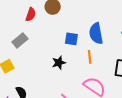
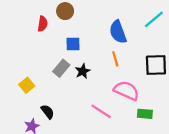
blue square: (71, 39) -> (73, 44), moved
gray rectangle: (20, 40) -> (61, 68), moved

